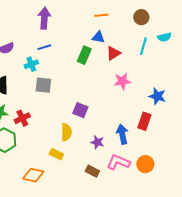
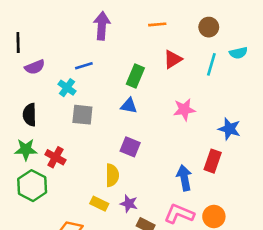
purple arrow: (44, 18) -> (102, 26), moved
blue triangle: (98, 37) -> (129, 106), moved
red triangle: (113, 53) -> (173, 59), moved
cyan cross: (31, 64) -> (67, 88), turned -32
red cross: (22, 118) -> (55, 157), turned -35
purple star: (97, 142) -> (129, 204), moved

